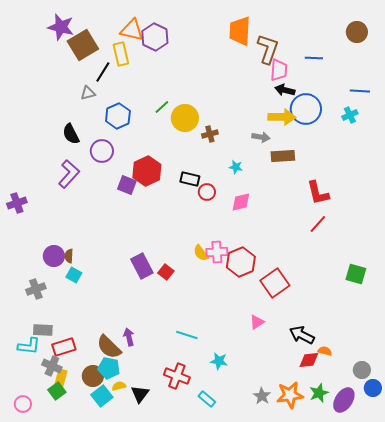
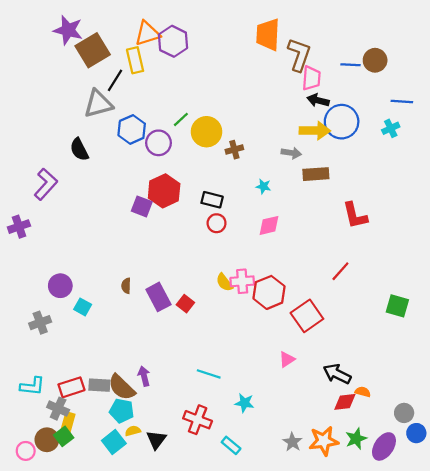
orange triangle: (132, 30) -> (147, 33), turned -30
brown circle: (357, 32) -> (375, 60), moved
gray triangle: (88, 93) -> (98, 104), size x1.8
purple circle: (102, 151) -> (158, 143), moved
purple L-shape: (69, 174) -> (46, 184), moved
red circle: (207, 192) -> (217, 223), moved
red line: (318, 224) -> (340, 271), moved
brown semicircle: (69, 256) -> (126, 286), moved
gray rectangle: (43, 330) -> (99, 385), moved
brown circle: (93, 376) -> (47, 440), moved

